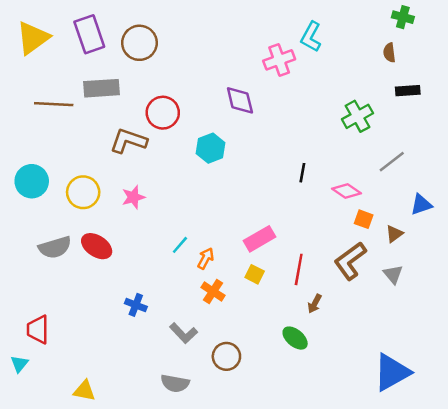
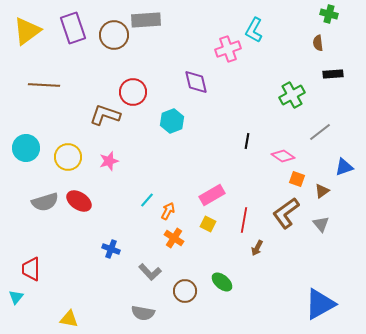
gray rectangle: (102, 88) -> (146, 20), moved
green ellipse: (295, 338) -> (222, 282), moved

